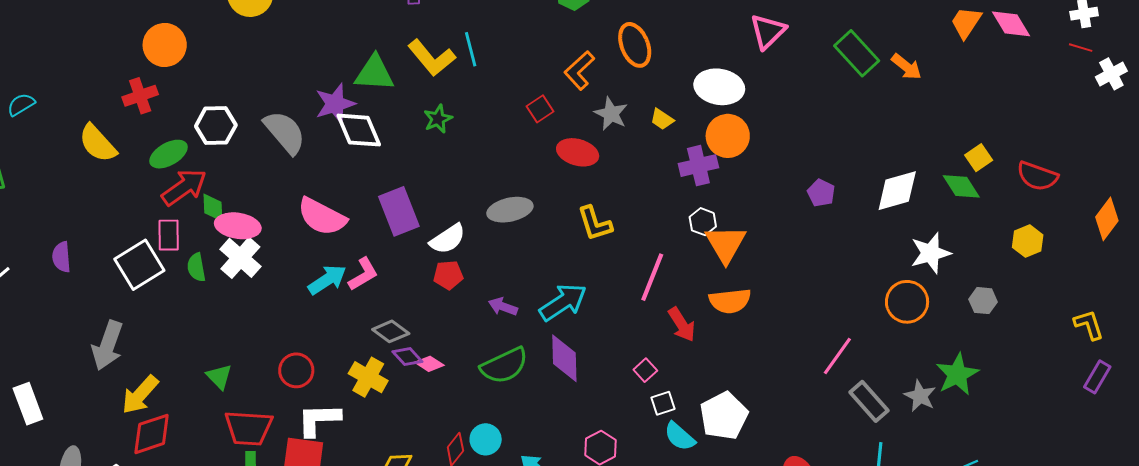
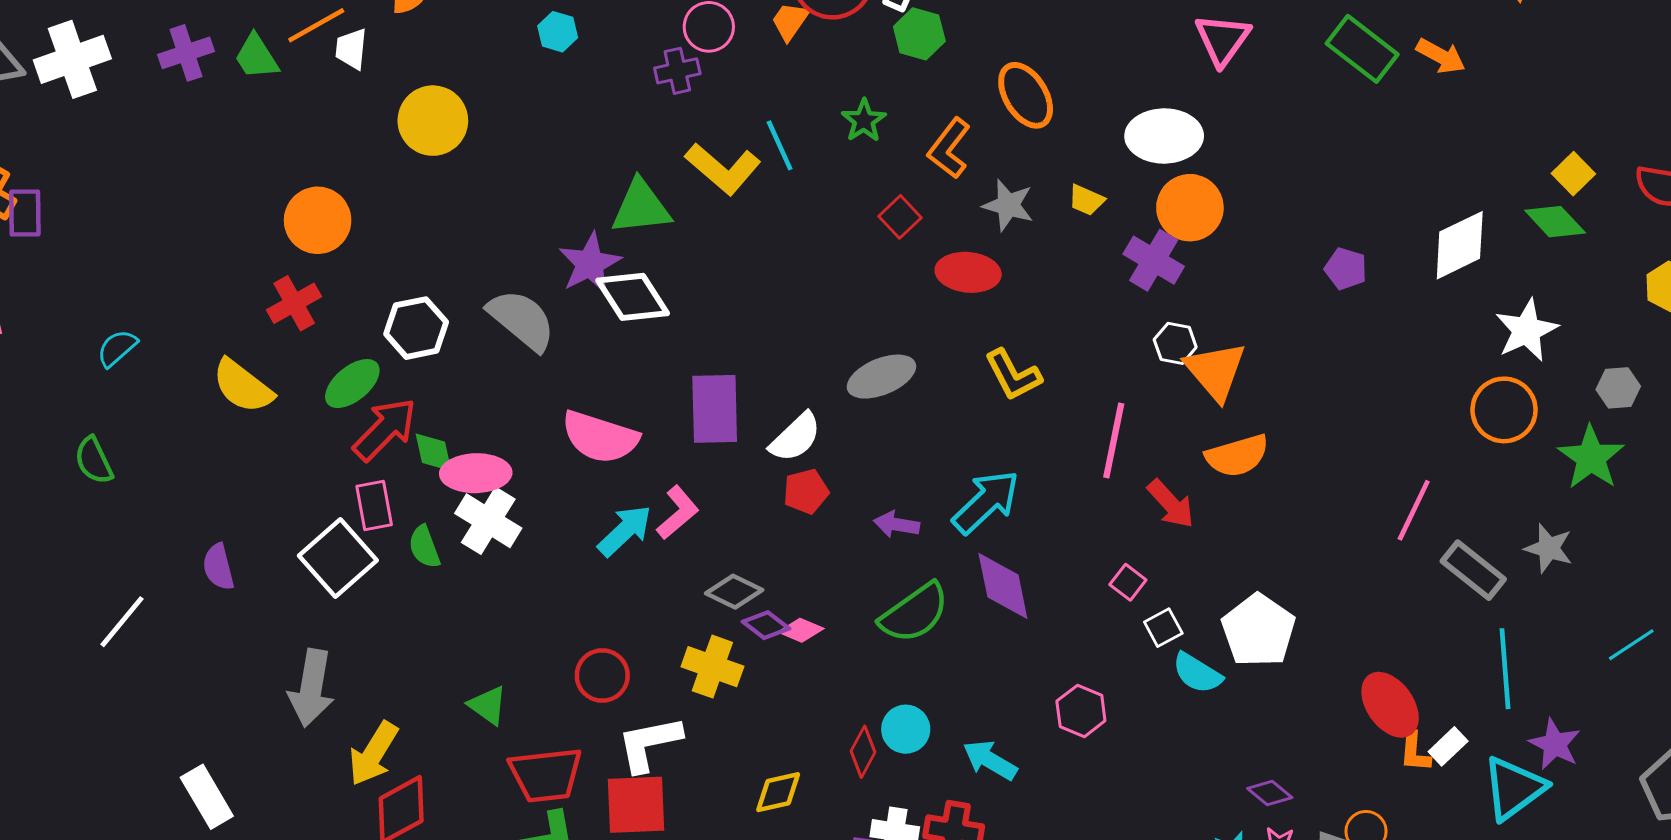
green star: (438, 119) -> (864, 121), moved
purple cross: (698, 166) -> (1154, 260), turned -36
purple rectangle: (399, 211) -> (715, 409), turned 30
green star: (957, 374) -> (1591, 458), moved

